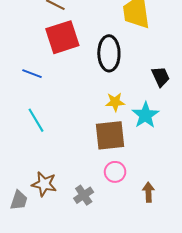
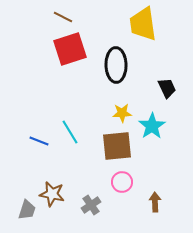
blue line: (32, 74) -> (39, 141), moved
cyan line: (36, 120) -> (70, 132), moved

